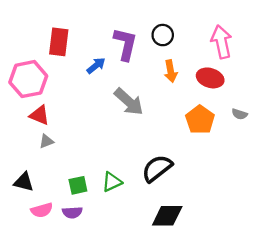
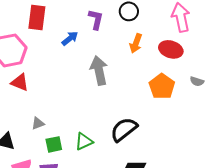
purple L-shape: (125, 44) -> (96, 19), size x0.7
orange arrow: (171, 71) -> (136, 43), turned 30
gray arrow: (129, 102) -> (99, 70), turned -144
gray triangle: (46, 141) -> (38, 123), moved

